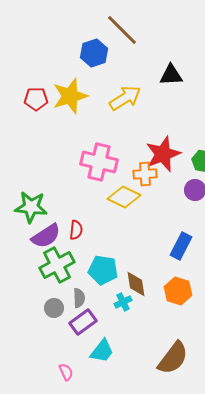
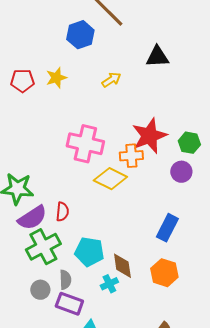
yellow star: (70, 96) -> (56, 78), size x0.6
yellow arrow: (125, 98) -> (111, 80), size x0.6
purple rectangle: (83, 322) -> (69, 304), turned 56

